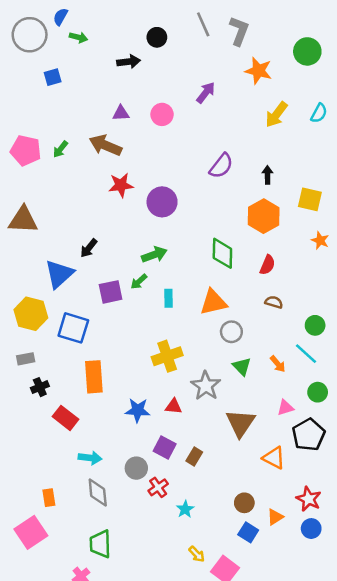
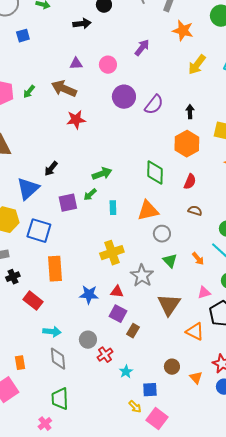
purple circle: (162, 202) -> (124, 97), moved
purple square: (165, 447) -> (118, 314), moved
orange triangle: (275, 517) -> (196, 378), turned -40
blue square: (248, 532) -> (150, 390), moved, turned -35

